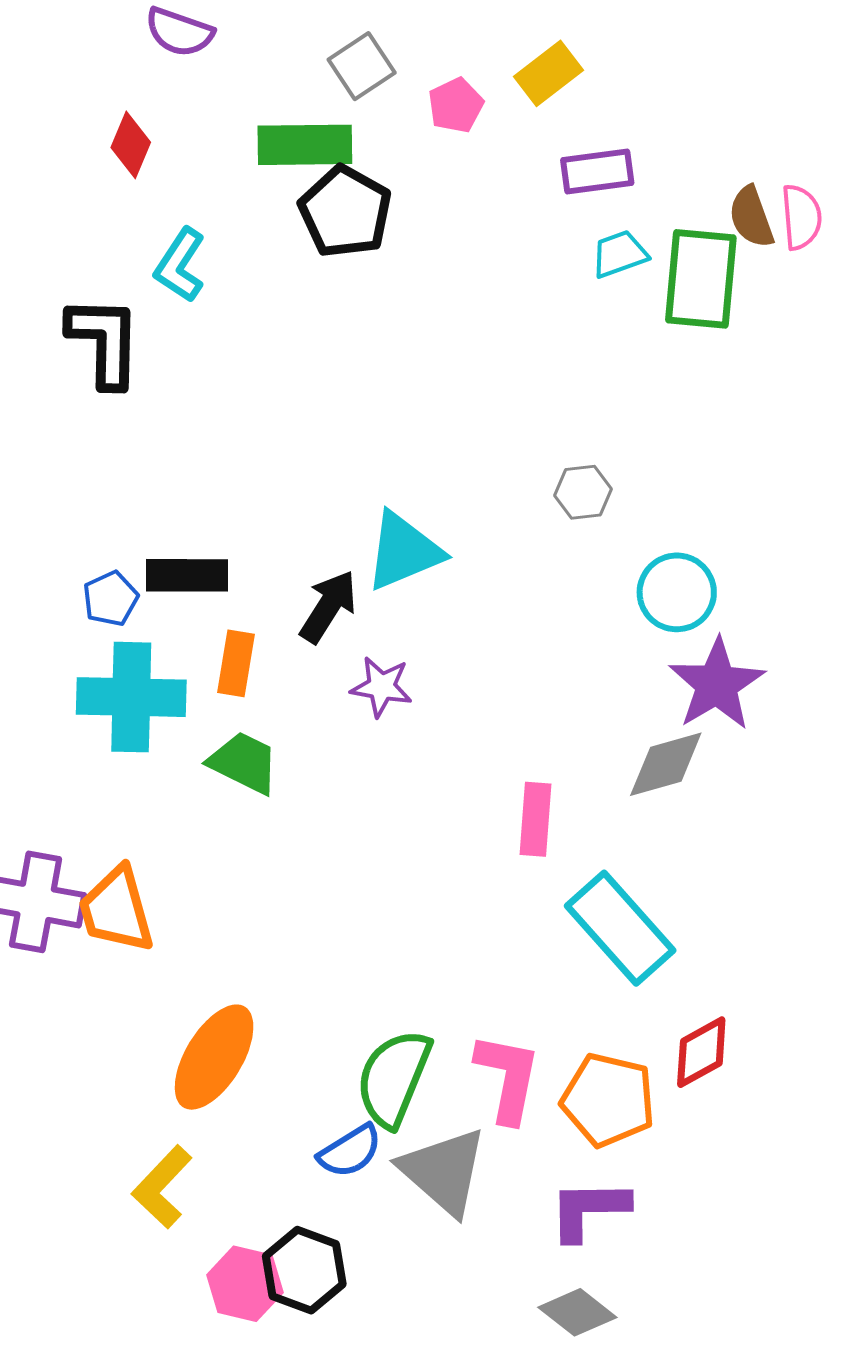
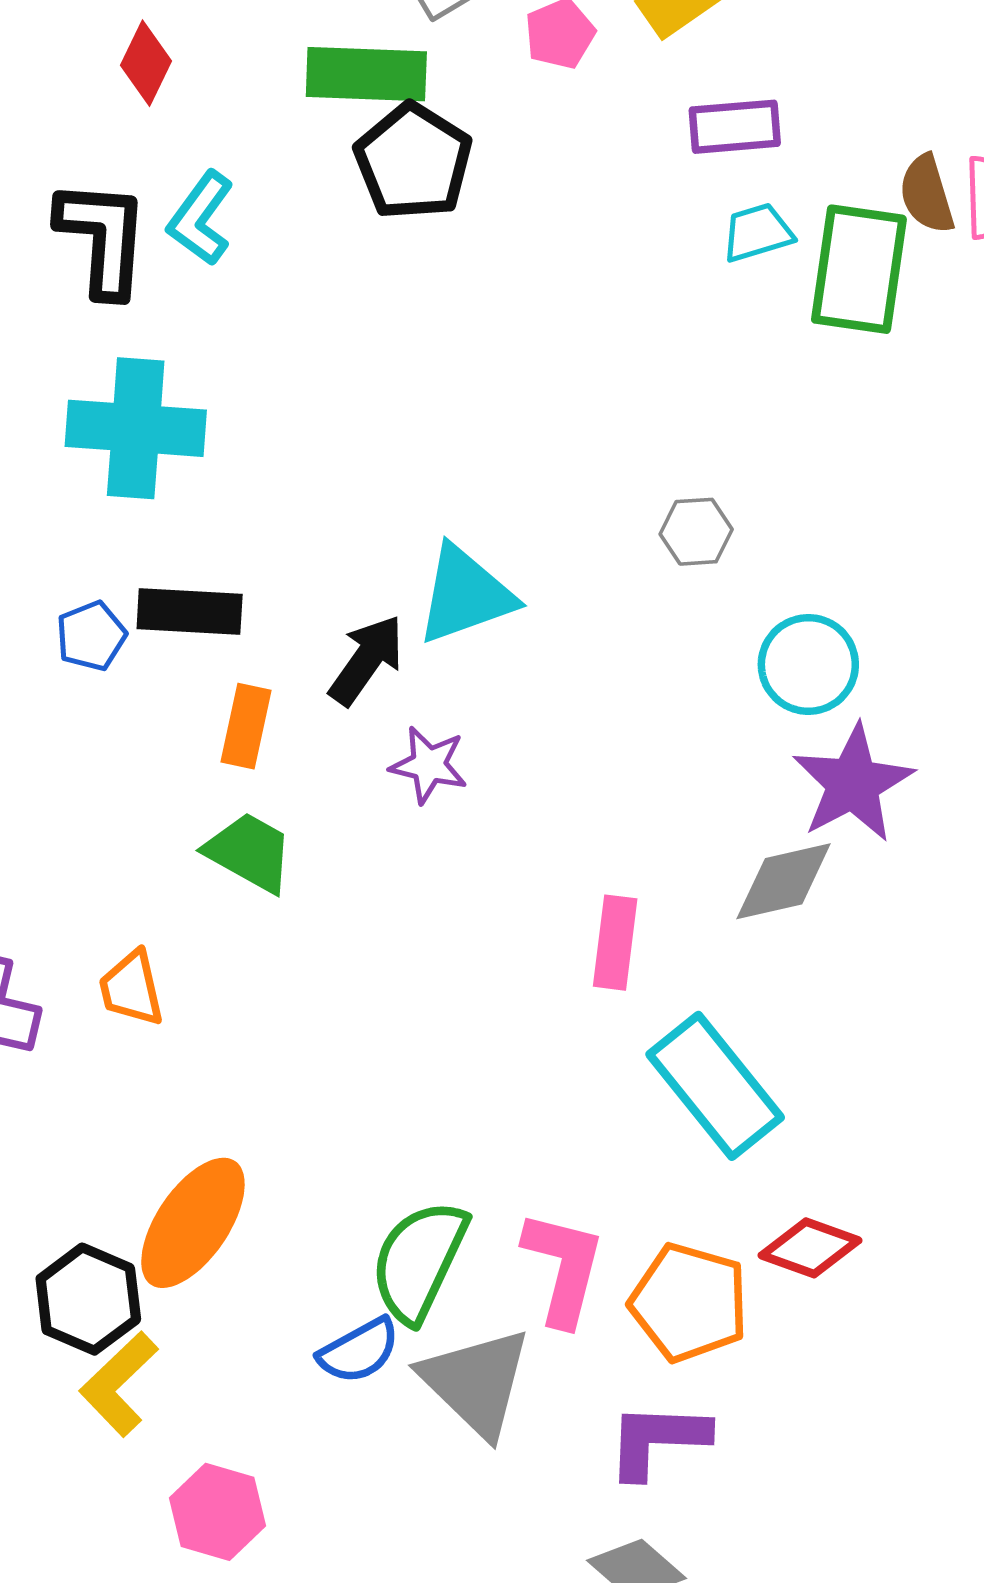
black L-shape: (104, 341) -> (103, 238), moved
cyan cross: (131, 697) -> (136, 428), moved
orange trapezoid: (116, 910) -> (131, 988), moved, size x0.7
red diamond: (701, 1052) -> (810, 1248), turned 46
black hexagon: (304, 1270) -> (88, 1299), moved

